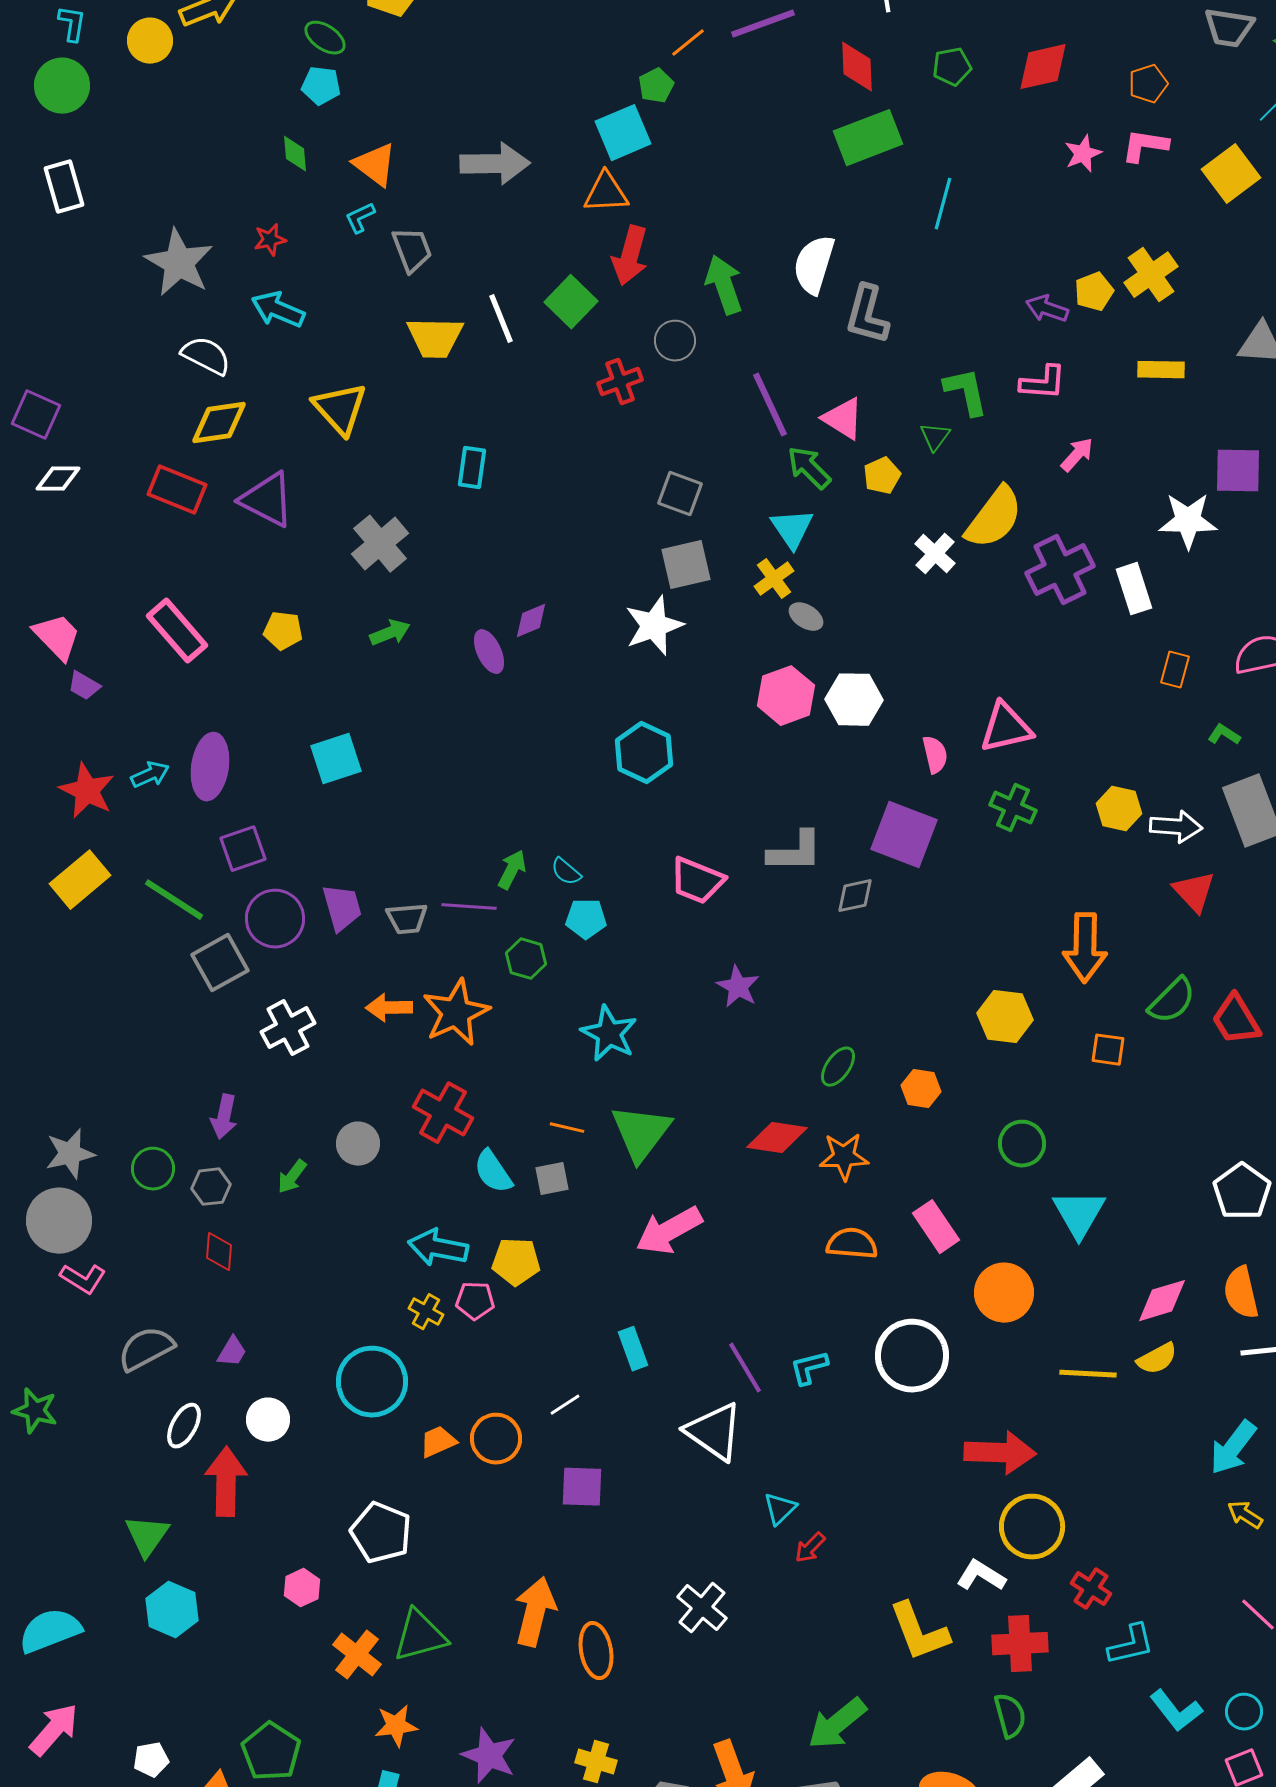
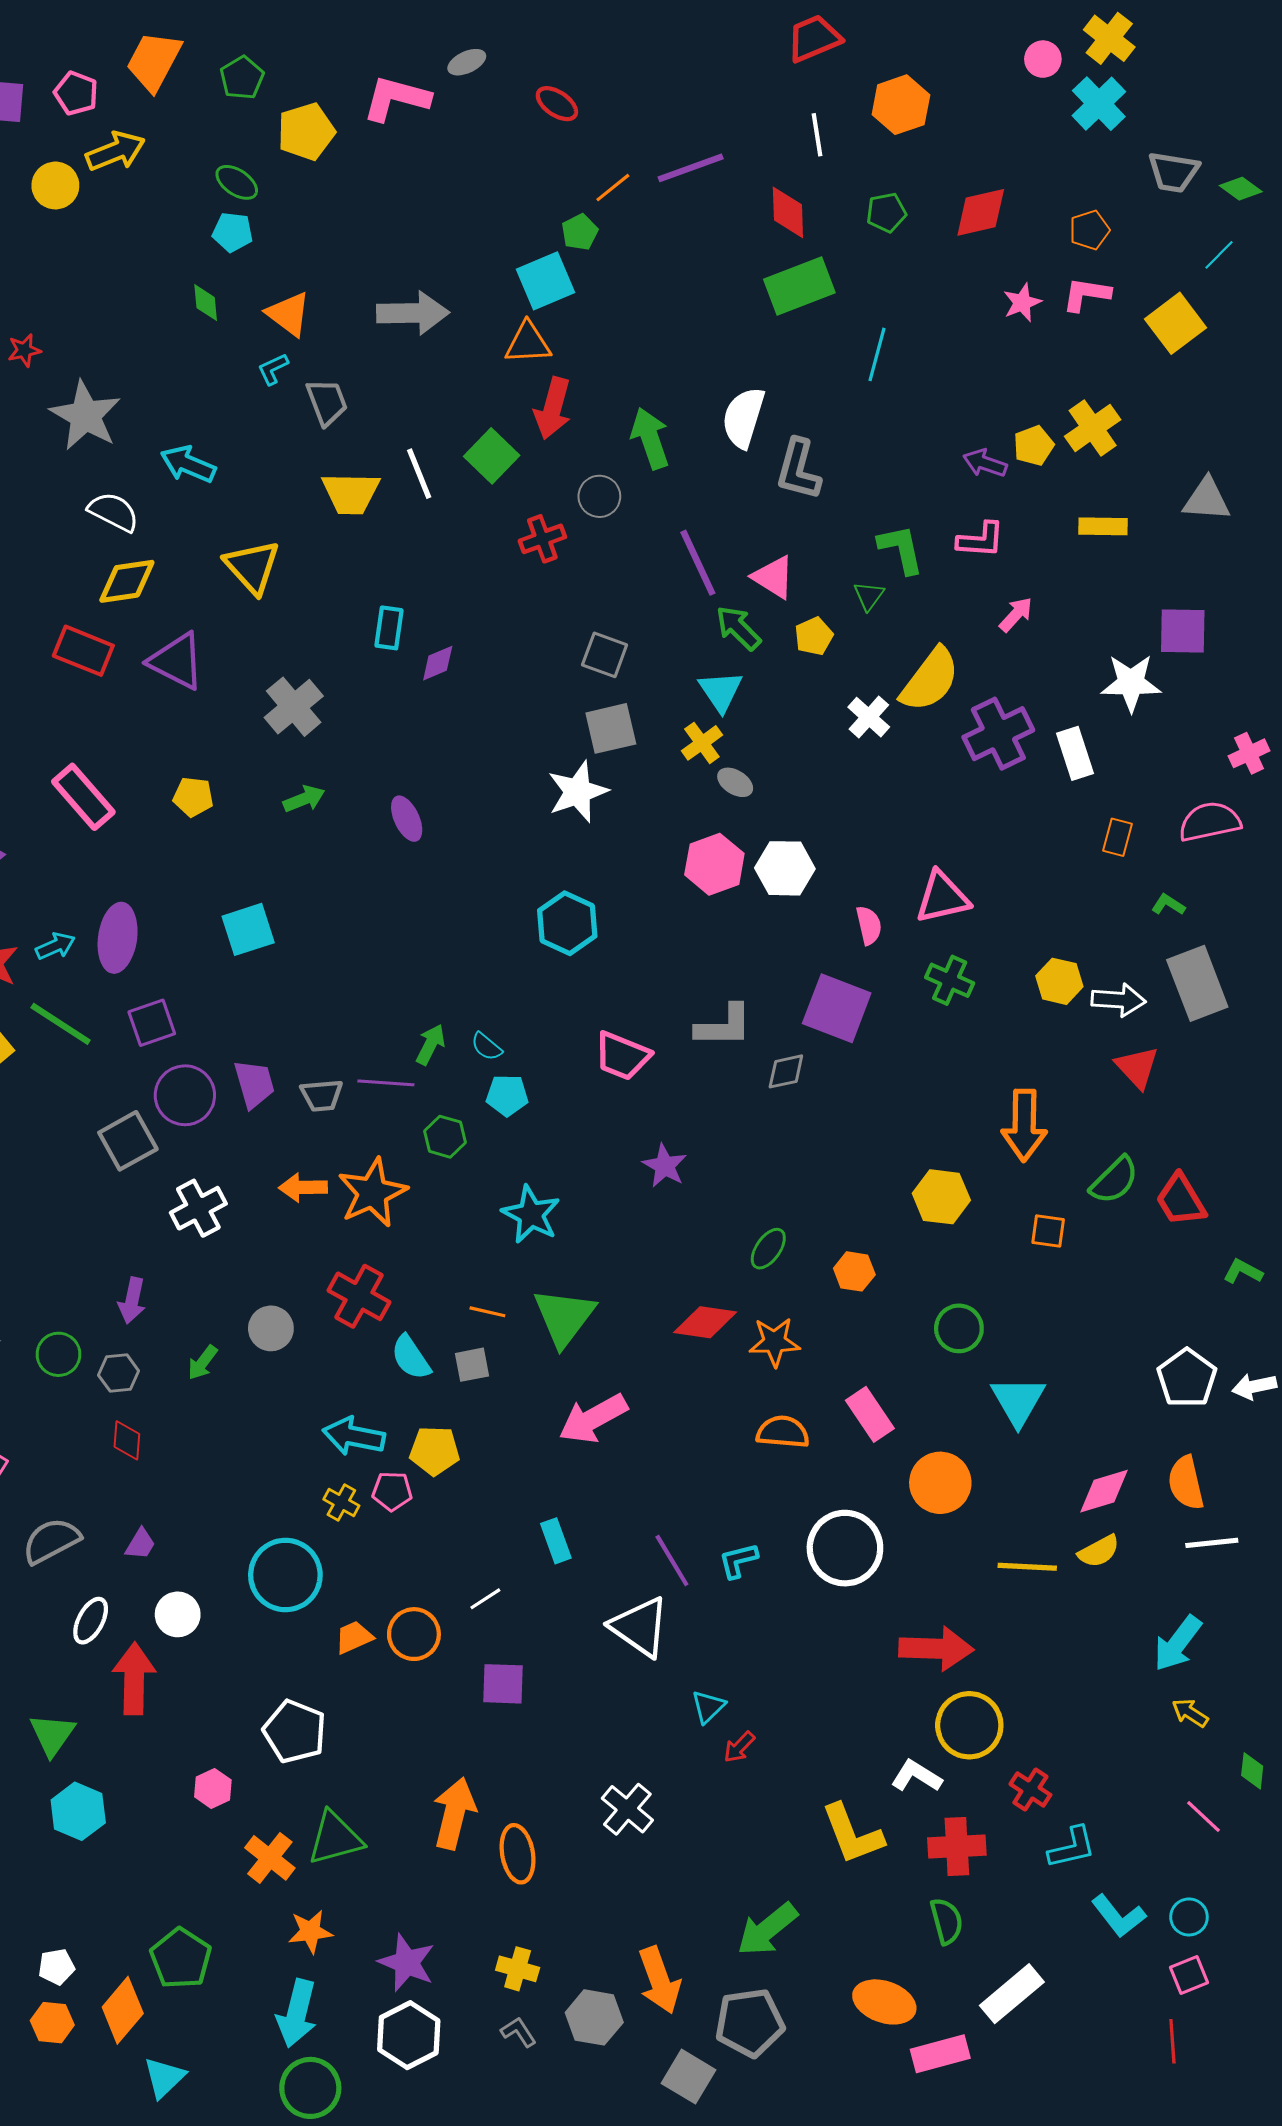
red star: (270, 240) -> (24, 350), moved
purple diamond: (531, 621) -> (438, 663), moved
green line: (174, 900) -> (61, 1024), moved

